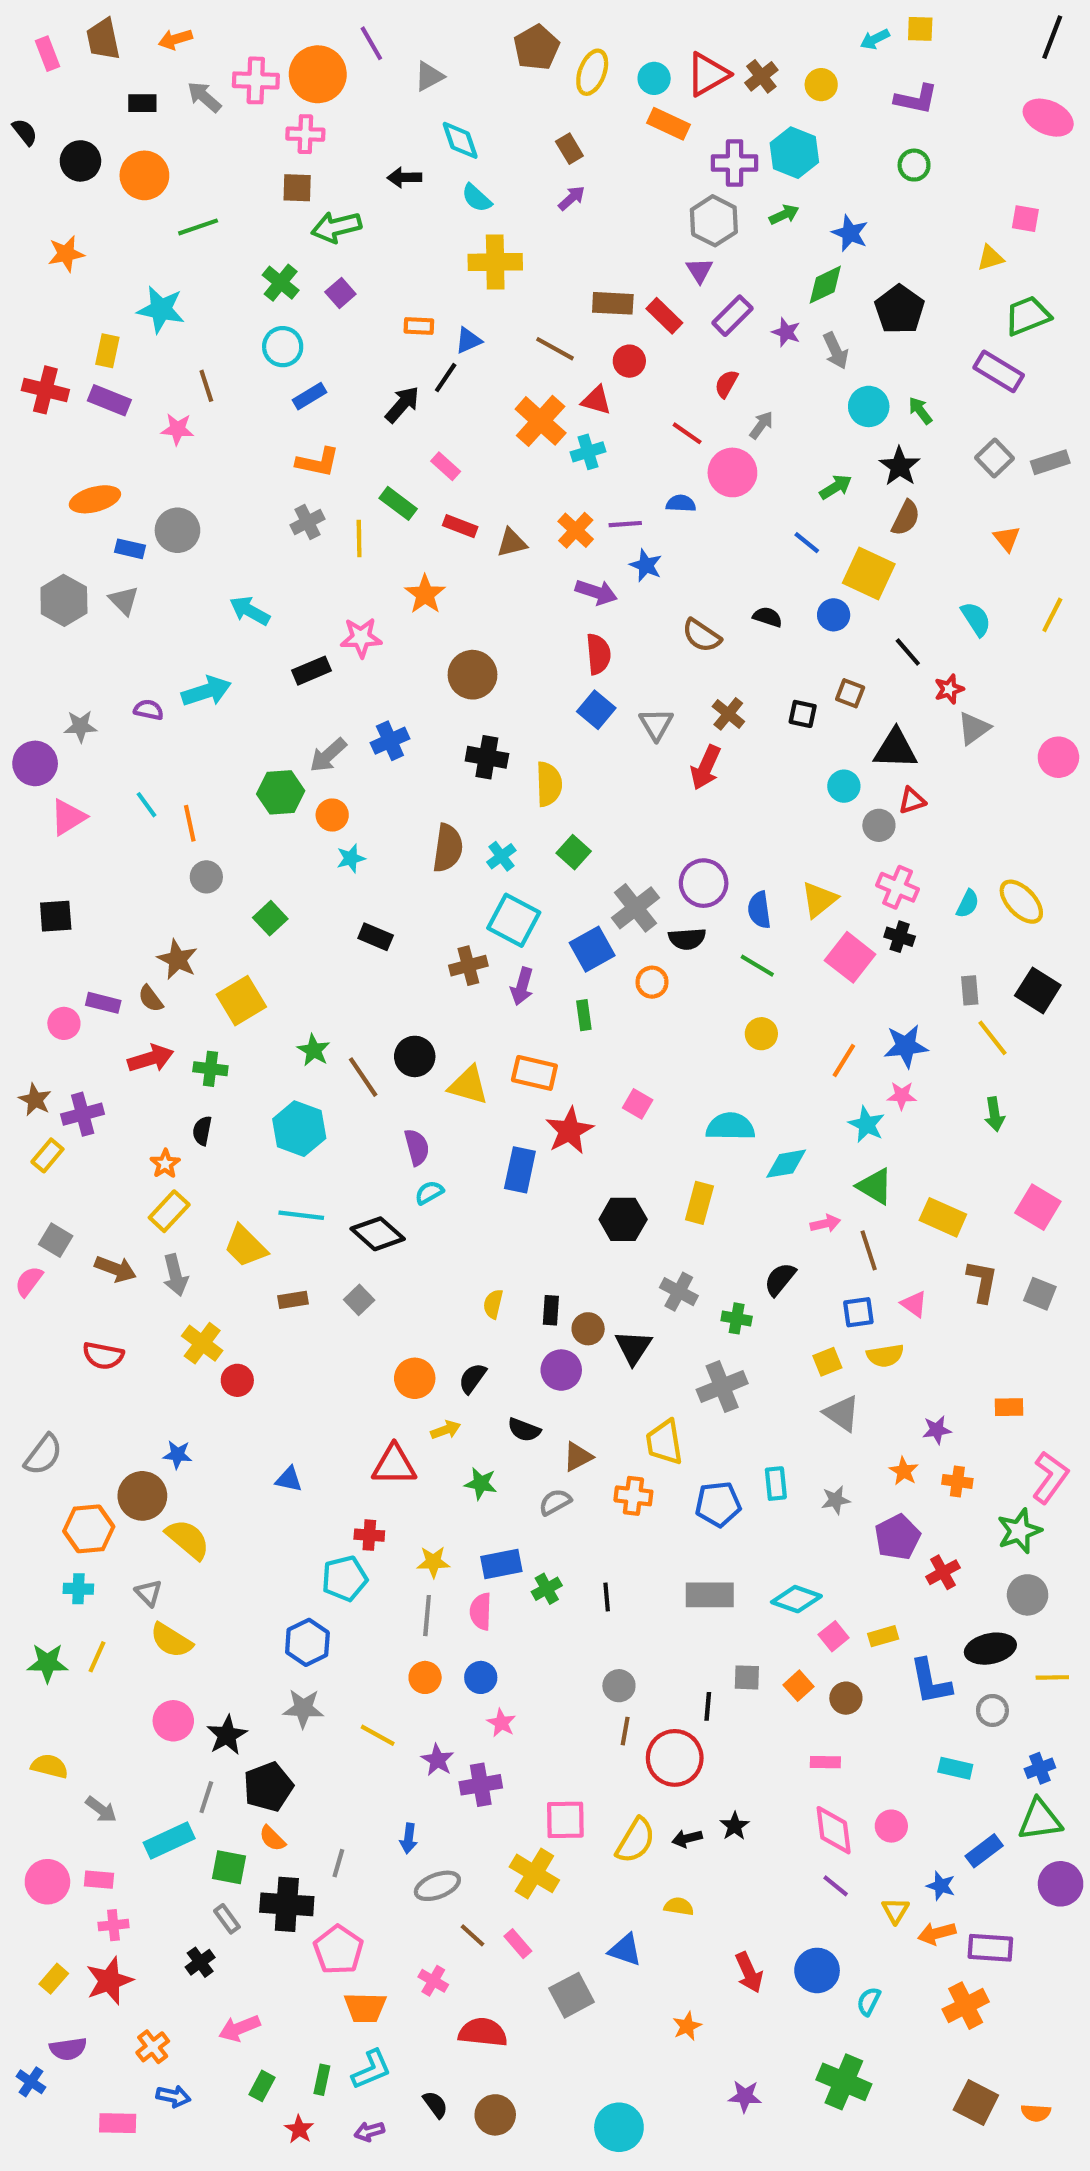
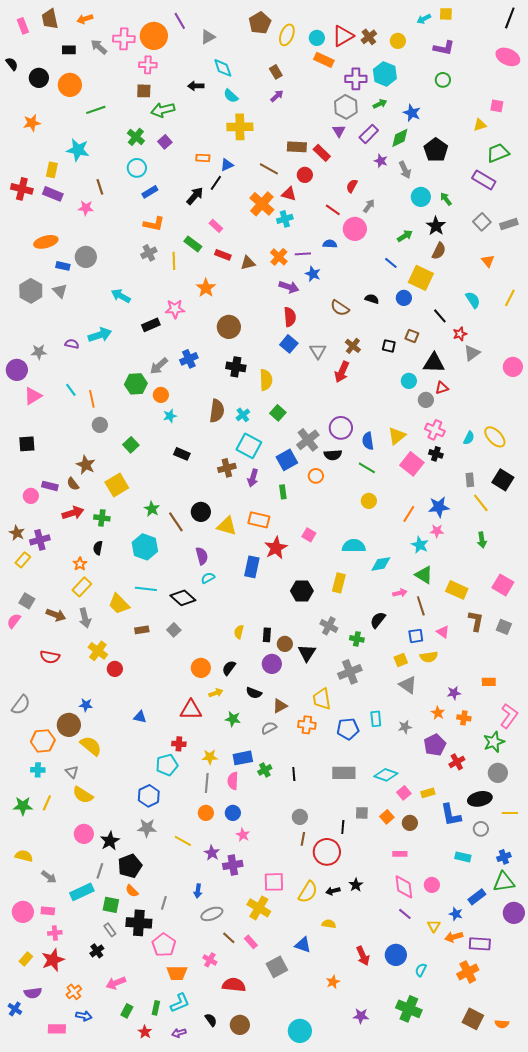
purple rectangle: (732, 316) -> (369, 134), moved

